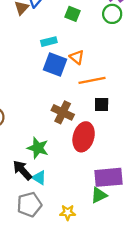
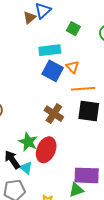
cyan rectangle: (49, 42) -> (50, 50), size x1.5
black square: (102, 104) -> (89, 111), size x1.6
red ellipse: (84, 137) -> (46, 150), moved

